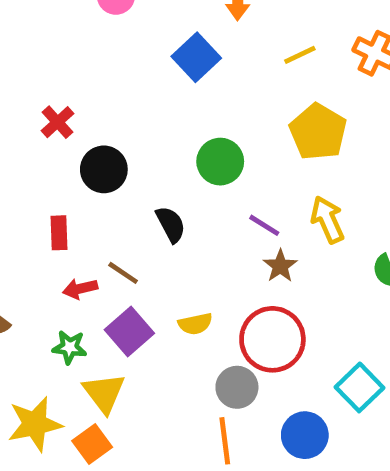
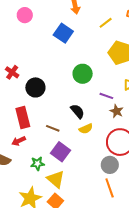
black semicircle: (171, 224) -> (77, 111), moved
red rectangle: (59, 233) -> (23, 118), size x1.5
red arrow: (80, 289) -> (19, 141), moved
yellow semicircle: (195, 324) -> (86, 129), moved

